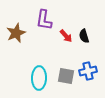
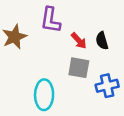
gray square: (66, 76) -> (79, 68), moved

